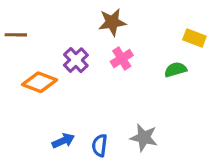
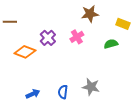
brown star: (112, 22) -> (90, 14), moved
blue arrow: (63, 141) -> (33, 94), moved

